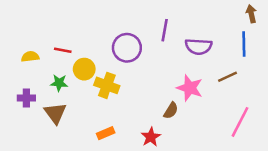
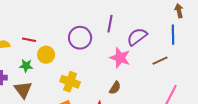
purple semicircle: (199, 46) -> (137, 37), turned 140
yellow cross: (107, 85) -> (70, 82), moved
pink star: (190, 88) -> (120, 58), moved

